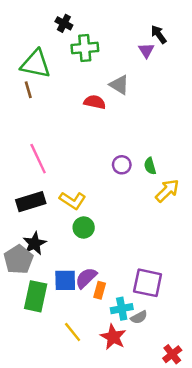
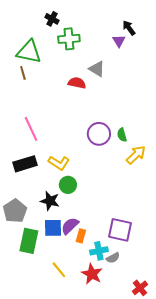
purple circle: (122, 165) -> (99, 134), size x1.5
black star: (34, 243) -> (50, 201), moved, turned -30

